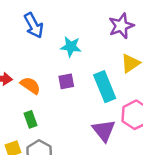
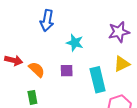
blue arrow: (34, 25) -> (47, 21), turned 30

